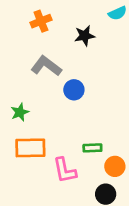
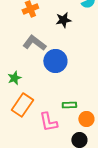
blue circle: (74, 90) -> (55, 61), size x1.5
orange rectangle: (30, 148) -> (22, 105), turned -55

